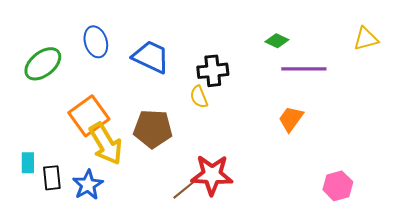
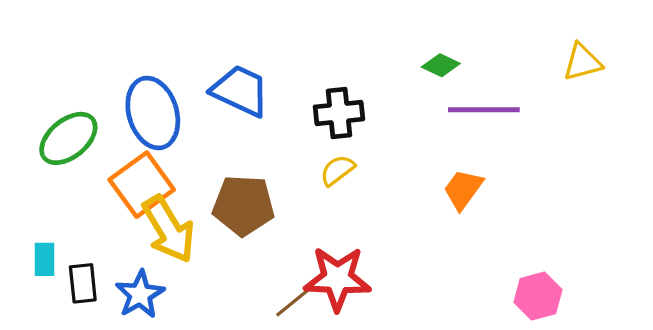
blue ellipse: (96, 42) -> (153, 113), moved, size x1.4
green ellipse: (43, 64) -> (68, 138), moved
yellow semicircle: (199, 97) -> (337, 170), moved, turned 75

